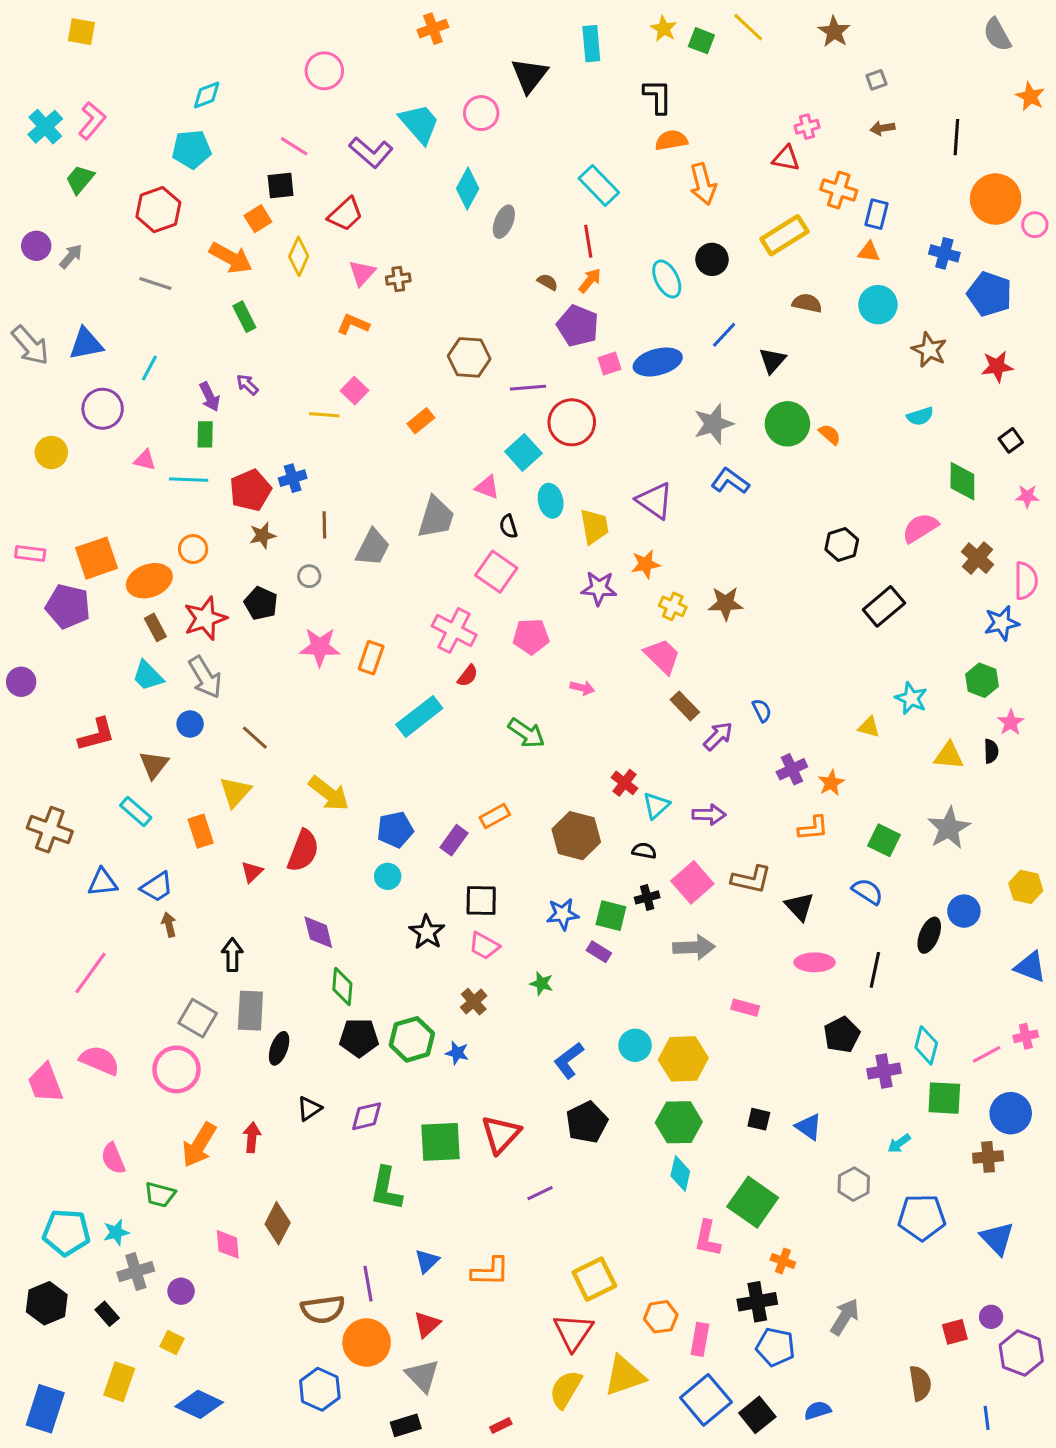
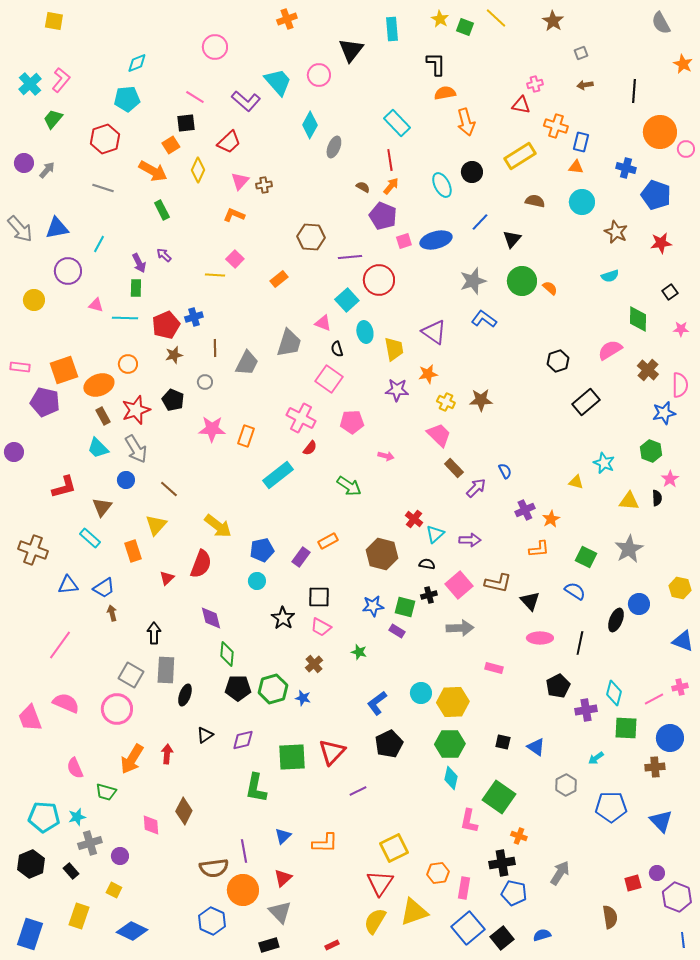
blue line: (987, 1418) -> (683, 940), moved

